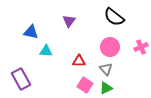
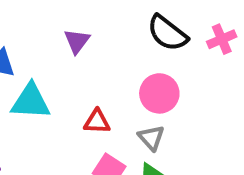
pink cross: (141, 47) -> (222, 39), moved
cyan triangle: (46, 51) -> (31, 101), size x1.5

